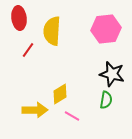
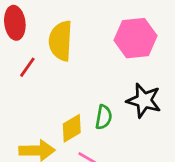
green semicircle: (106, 100) -> (104, 117), moved

